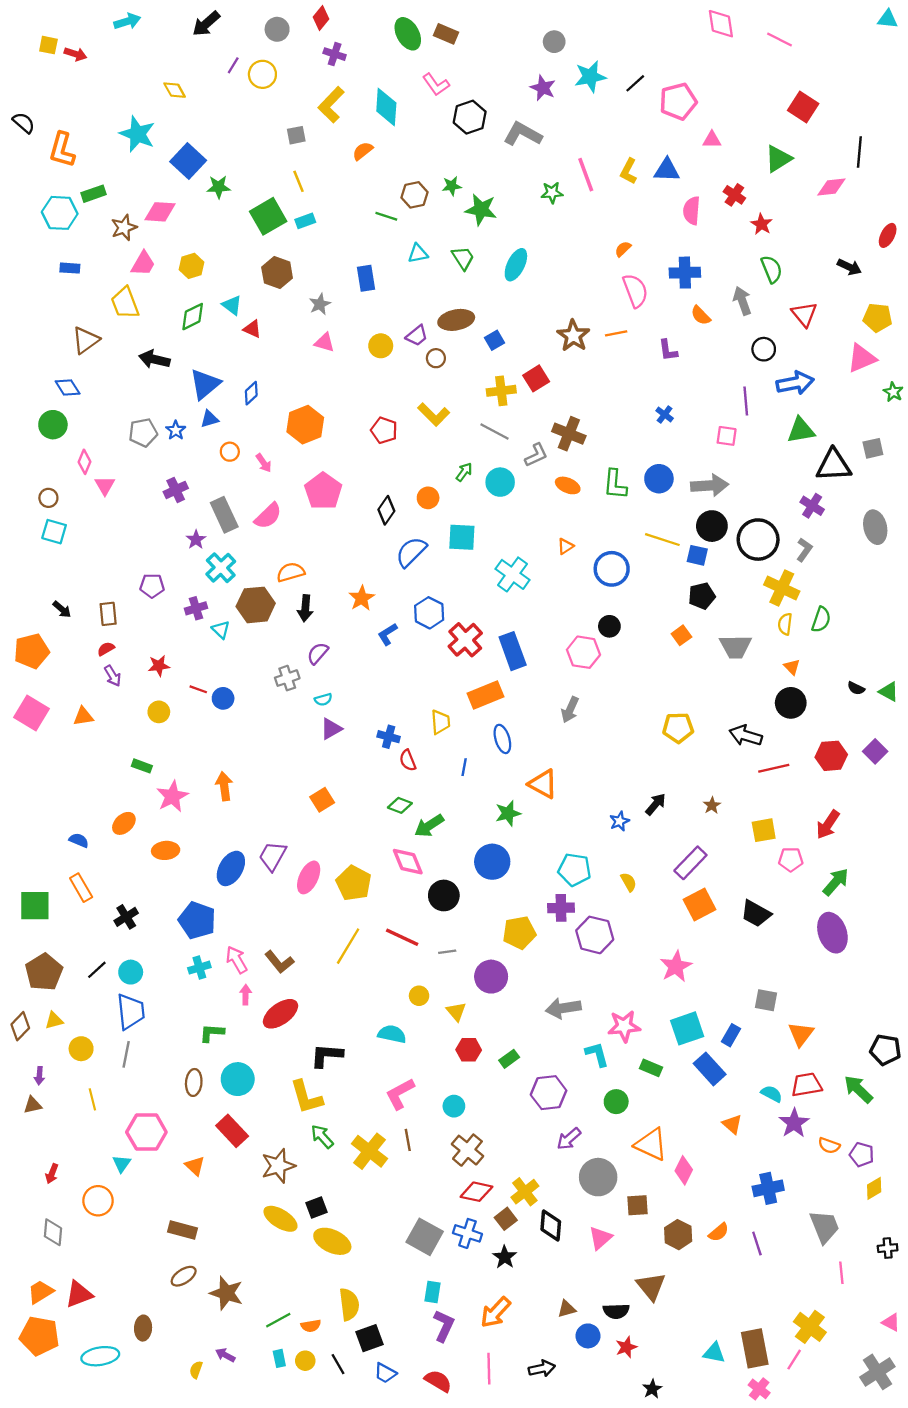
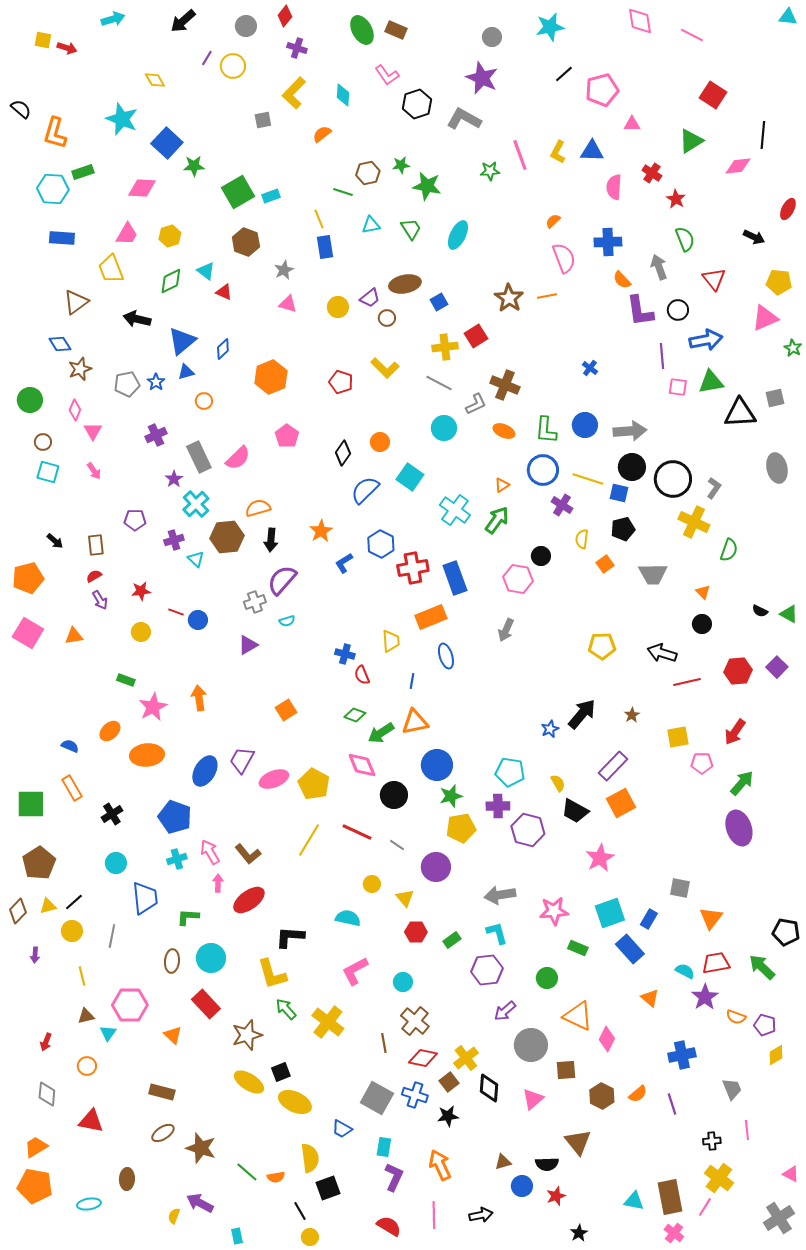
cyan star: (590, 77) -> (550, 27), moved
purple star: (543, 88) -> (482, 78), size x1.4
cyan diamond: (386, 107) -> (343, 95), size x0.7
yellow line: (299, 181) -> (319, 219), moved
brown star: (124, 228) -> (80, 369), moved
blue rectangle: (70, 268) -> (62, 238), size x1.4
purple L-shape: (668, 350) -> (640, 311), moved, size x1.6
green circle: (53, 425) -> (30, 400), moved
pink square: (727, 436) -> (678, 387), moved
pink arrow: (264, 463) -> (94, 471), moved
green arrow: (464, 472) -> (497, 520), moved, size x1.6
pink pentagon: (323, 491) -> (287, 436), size x0.7
purple cross: (812, 506) -> (562, 505), moved
cyan square: (462, 537) -> (410, 477), turned 32
blue circle: (612, 569) -> (543, 470), moved
yellow semicircle: (785, 624) -> (582, 539), moved
red cross: (465, 640) -> (413, 568), turned 32
purple semicircle: (318, 653) -> (282, 580), size x1.5
black circle: (791, 703) -> (702, 624), size x0.7
purple triangle: (331, 729) -> (248, 645), moved
orange triangle: (543, 784) -> (415, 722), moved, turned -40
black arrow: (656, 804) -> (582, 714), size x1.5
green star: (508, 813) -> (451, 796), moved
orange ellipse: (166, 850) -> (147, 755), size x1.4
pink ellipse: (309, 877) -> (274, 779), turned 44
black trapezoid: (756, 914) -> (575, 811), moved
gray line: (447, 952) -> (397, 845), turned 42
black line: (97, 970) -> (74, 902), moved
blue trapezoid: (131, 1012) -> (145, 898), moved
cyan L-shape: (597, 1054) -> (497, 933), moved
brown triangle: (33, 1105) -> (86, 1016), moved
brown line: (408, 1140) -> (384, 1043), moved
orange circle: (98, 1201) -> (87, 1066), size x0.7
gray trapezoid: (825, 1227) -> (732, 1089), size x0.7
black cross: (888, 1248) -> (712, 1141), moved
black star: (505, 1257) -> (448, 1116), turned 30
red triangle: (79, 1294) -> (91, 1121), moved, turned 32
orange arrow: (496, 1312) -> (440, 1165), turned 112
green line: (278, 1320) -> (247, 1172), turned 70
purple arrow: (225, 1355) -> (200, 1203), size x1.5
cyan ellipse: (100, 1356) -> (89, 1204), size x0.7
cyan rectangle: (279, 1358) -> (237, 1236), moved
yellow circle: (305, 1361) -> (310, 1237), moved
blue trapezoid: (385, 1373) -> (342, 1129), moved

